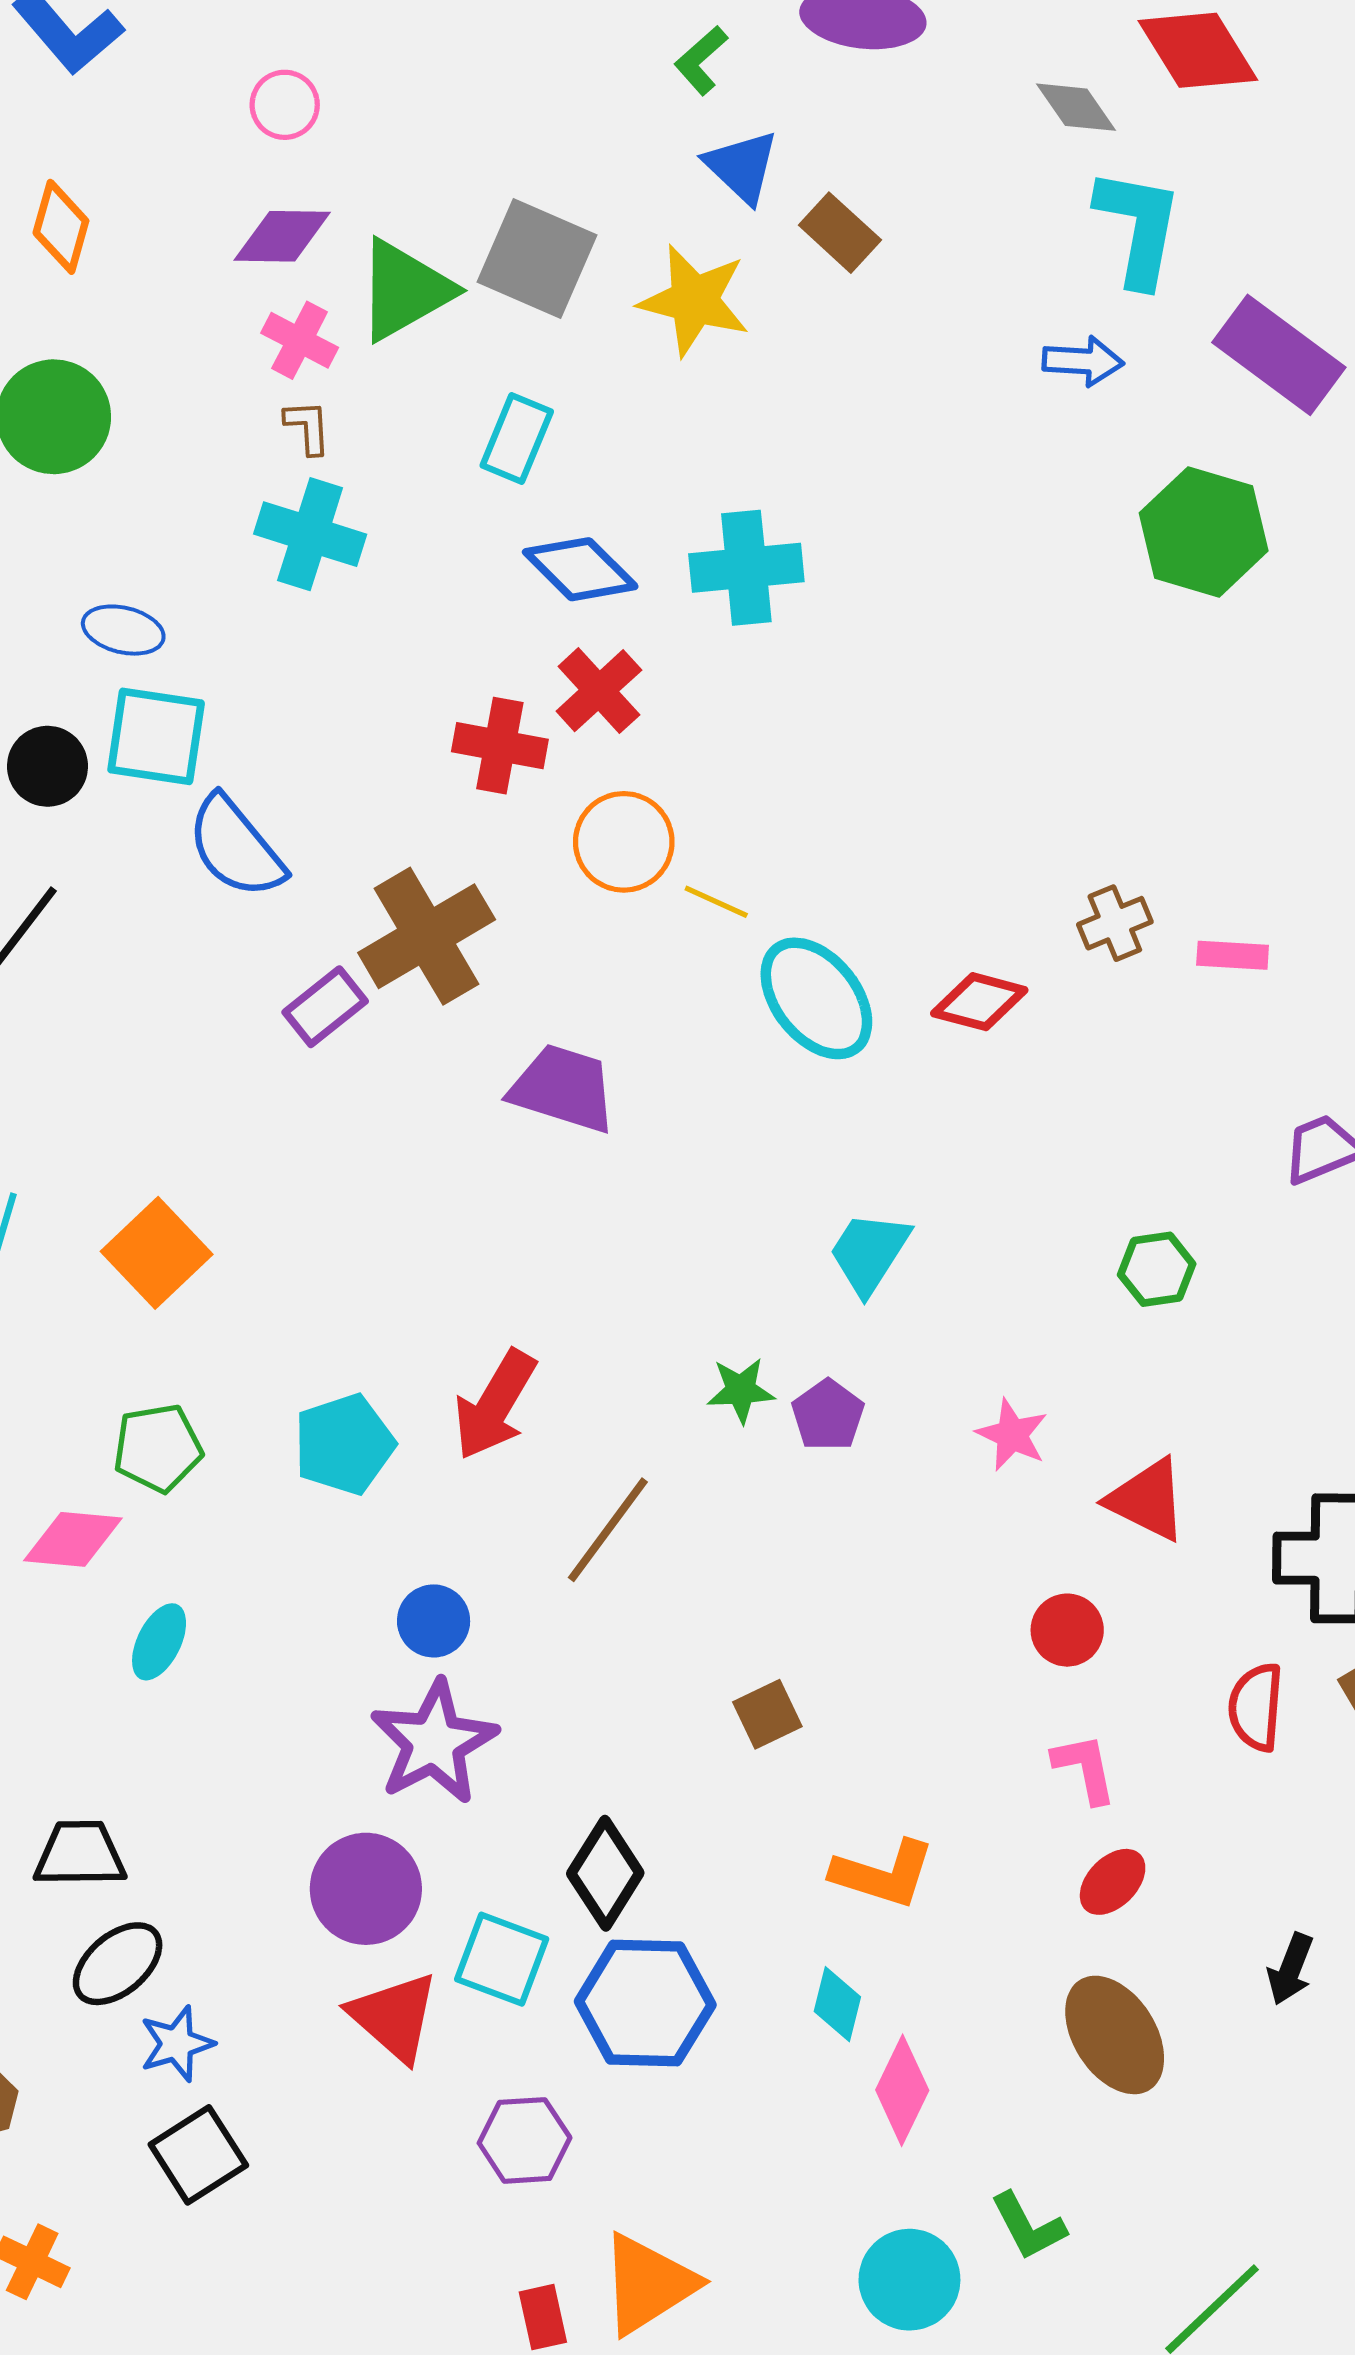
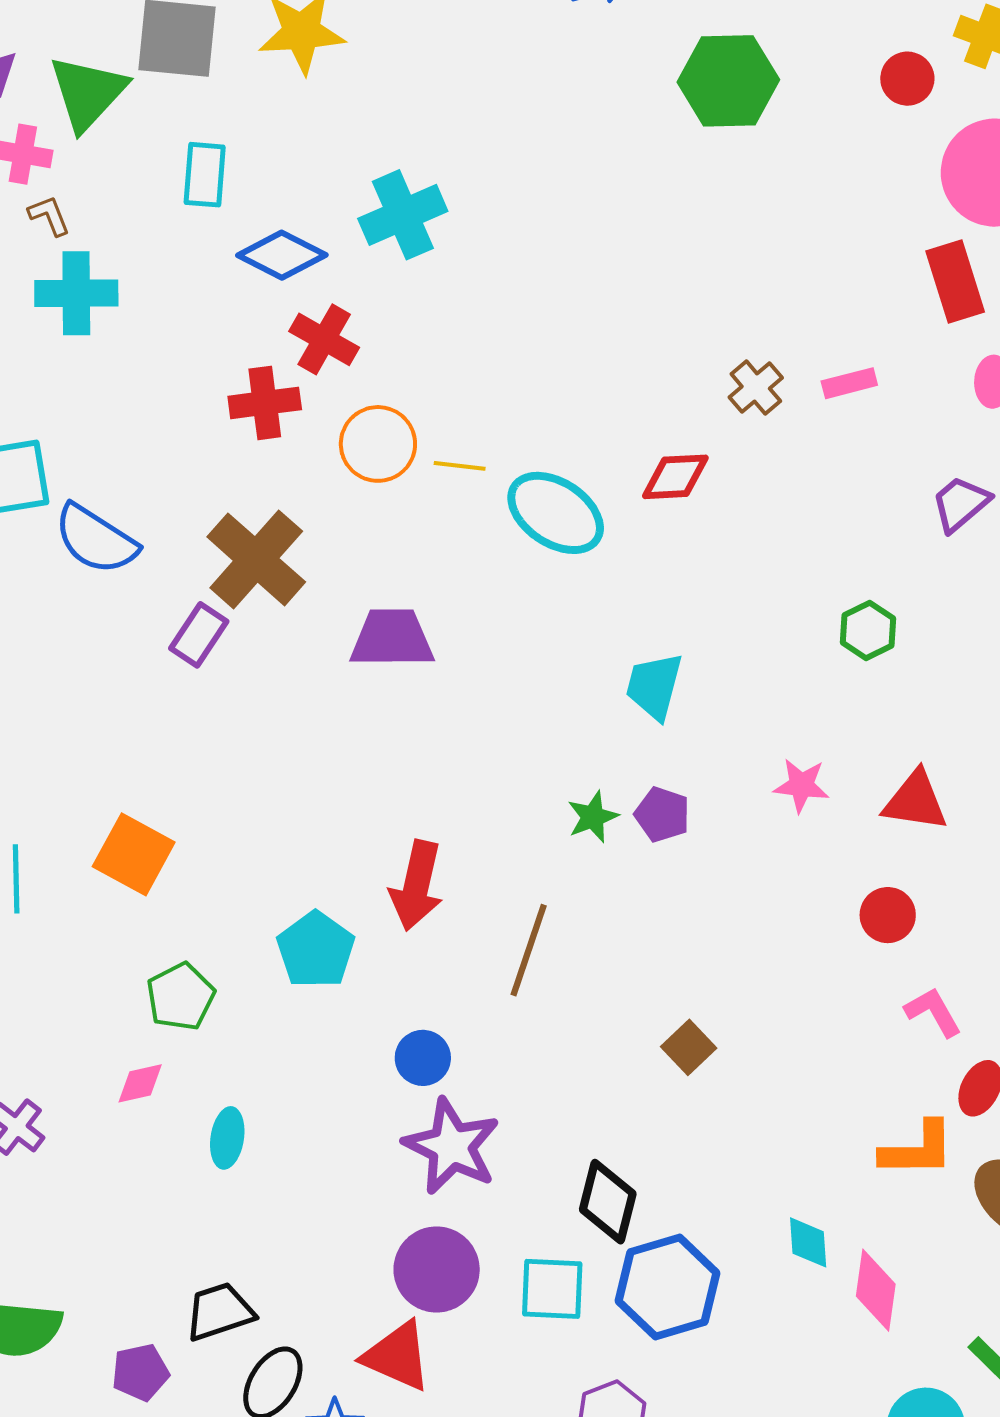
pink diamond: (73, 1539) -> (140, 1083), size x0.7
orange L-shape: (883, 1874) -> (917, 1149), moved
red triangle: (394, 2017) -> (397, 1356), moved

